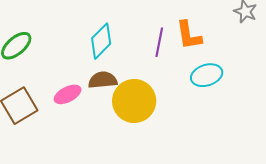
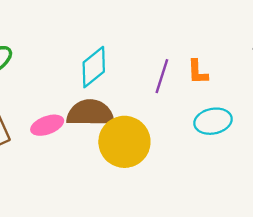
orange L-shape: (189, 35) -> (198, 72), size x0.7
brown semicircle: (103, 80) -> (90, 113), size x1.4

